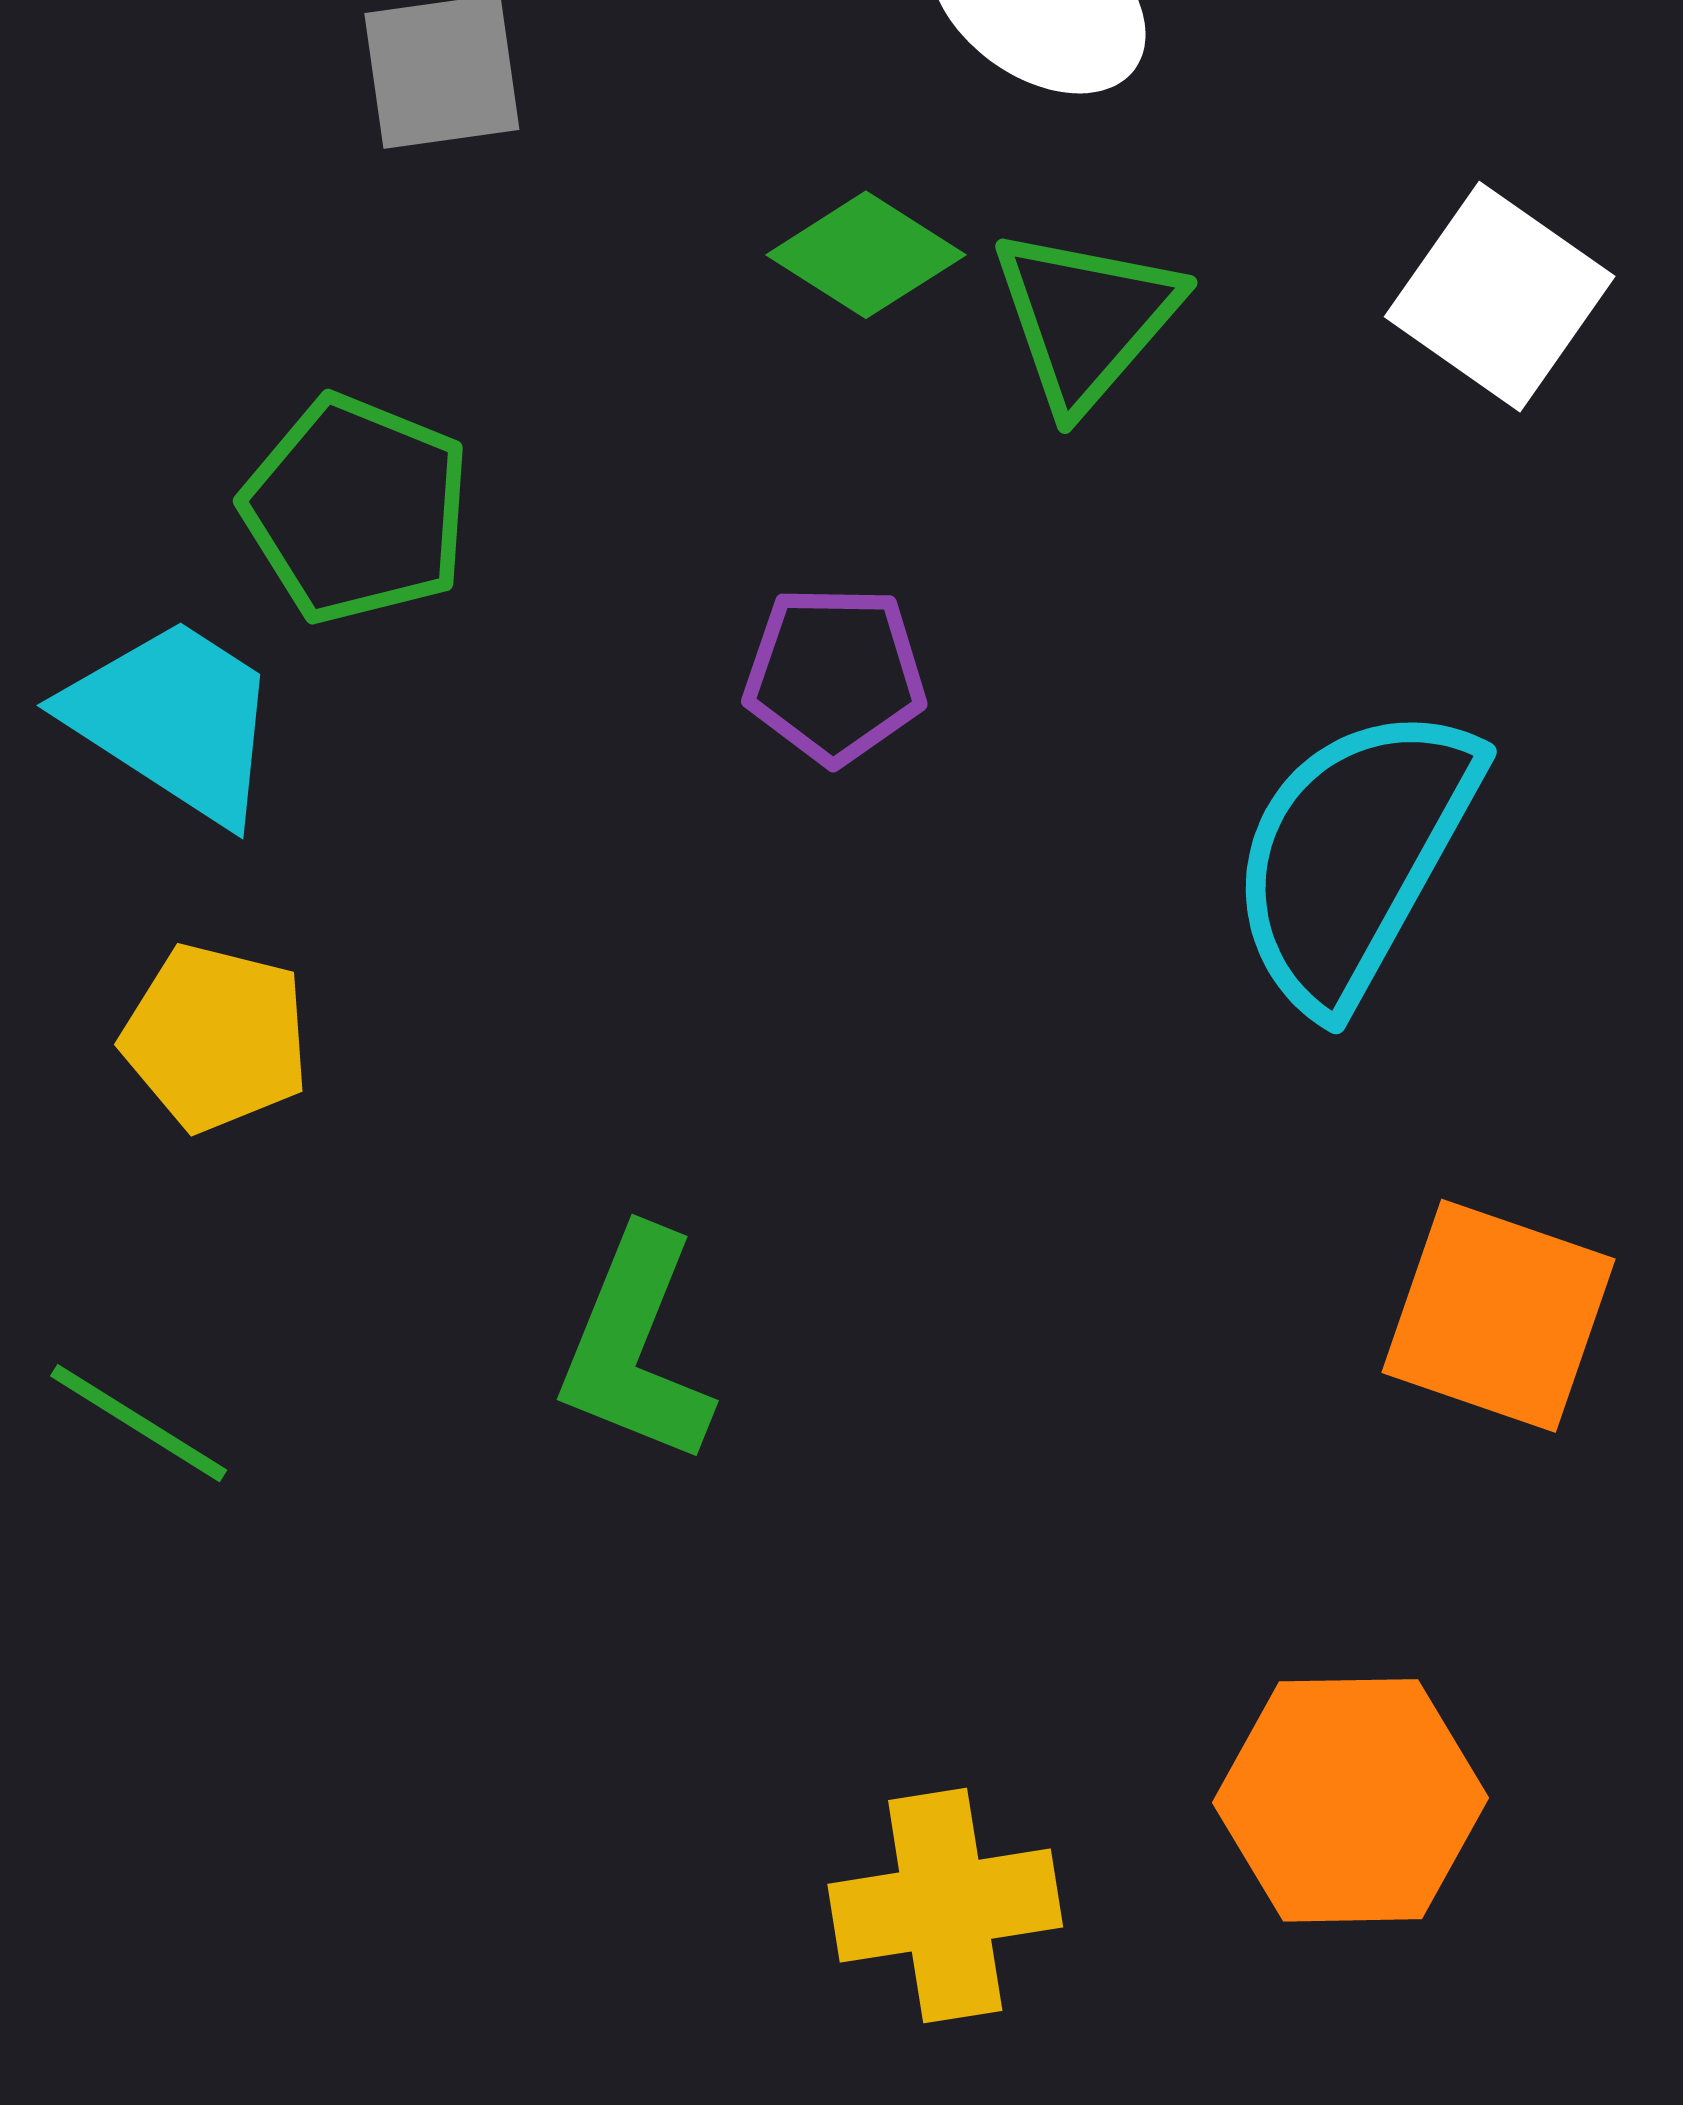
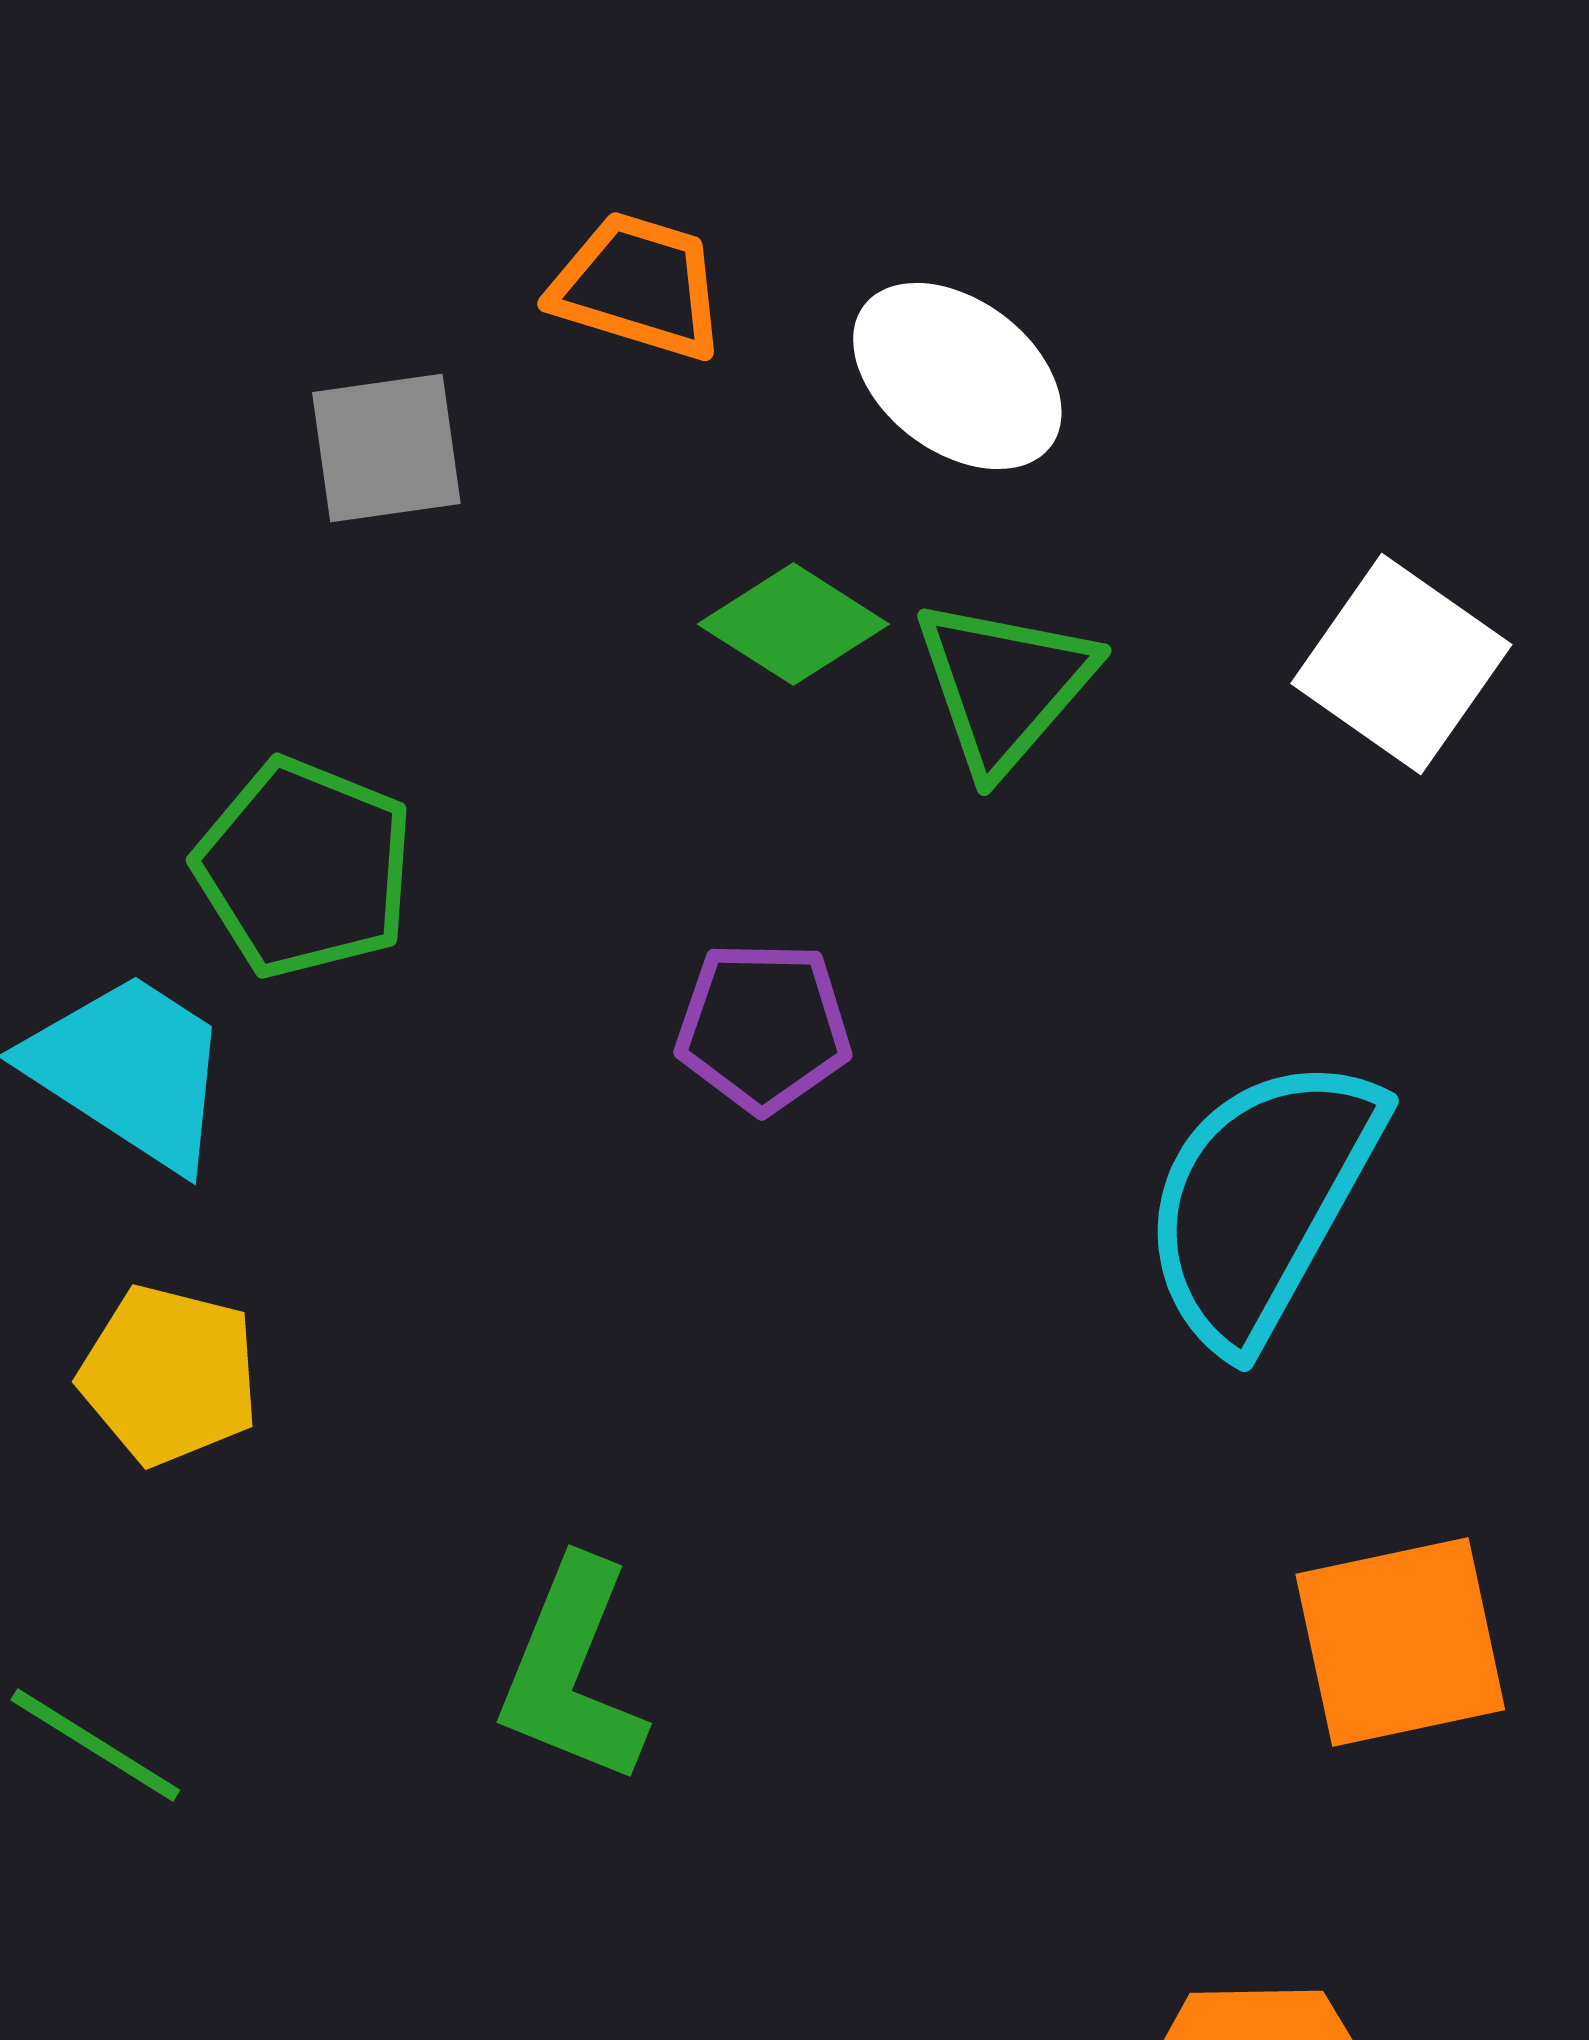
orange square: (1499, 1316) -> (1400, 1642), turned -31

